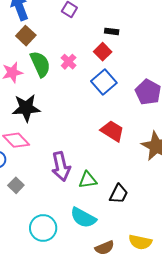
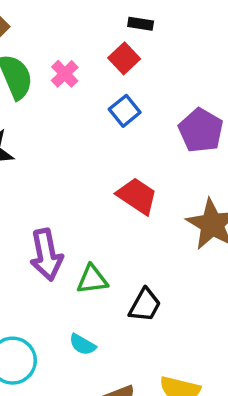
blue square: (104, 82) -> (125, 111), size x0.7
cyan semicircle: (83, 218) -> (82, 345), size x0.6

